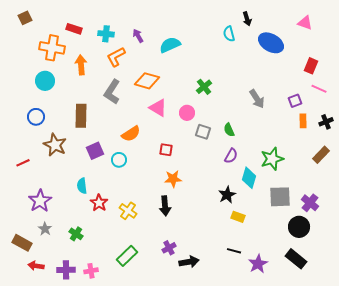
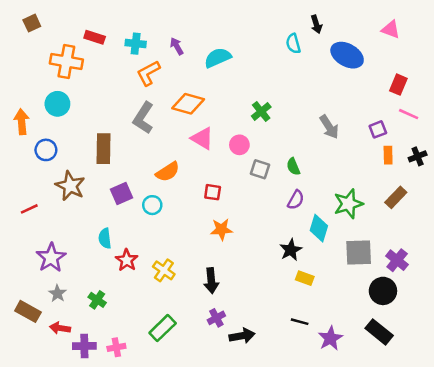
orange arrow: (81, 65) -> (22, 122), moved
brown rectangle: (321, 155) -> (396, 197), moved
black arrow: (165, 206) -> (211, 281), moved
red arrow: (36, 266) -> (60, 328), moved

